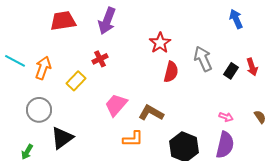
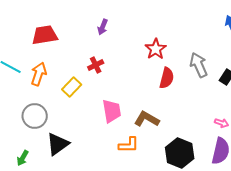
red trapezoid: (63, 21) -> (45, 35), moved
purple arrow: (107, 21) -> (103, 27), size x0.6
pink trapezoid: (116, 105) -> (112, 111), turned 130

